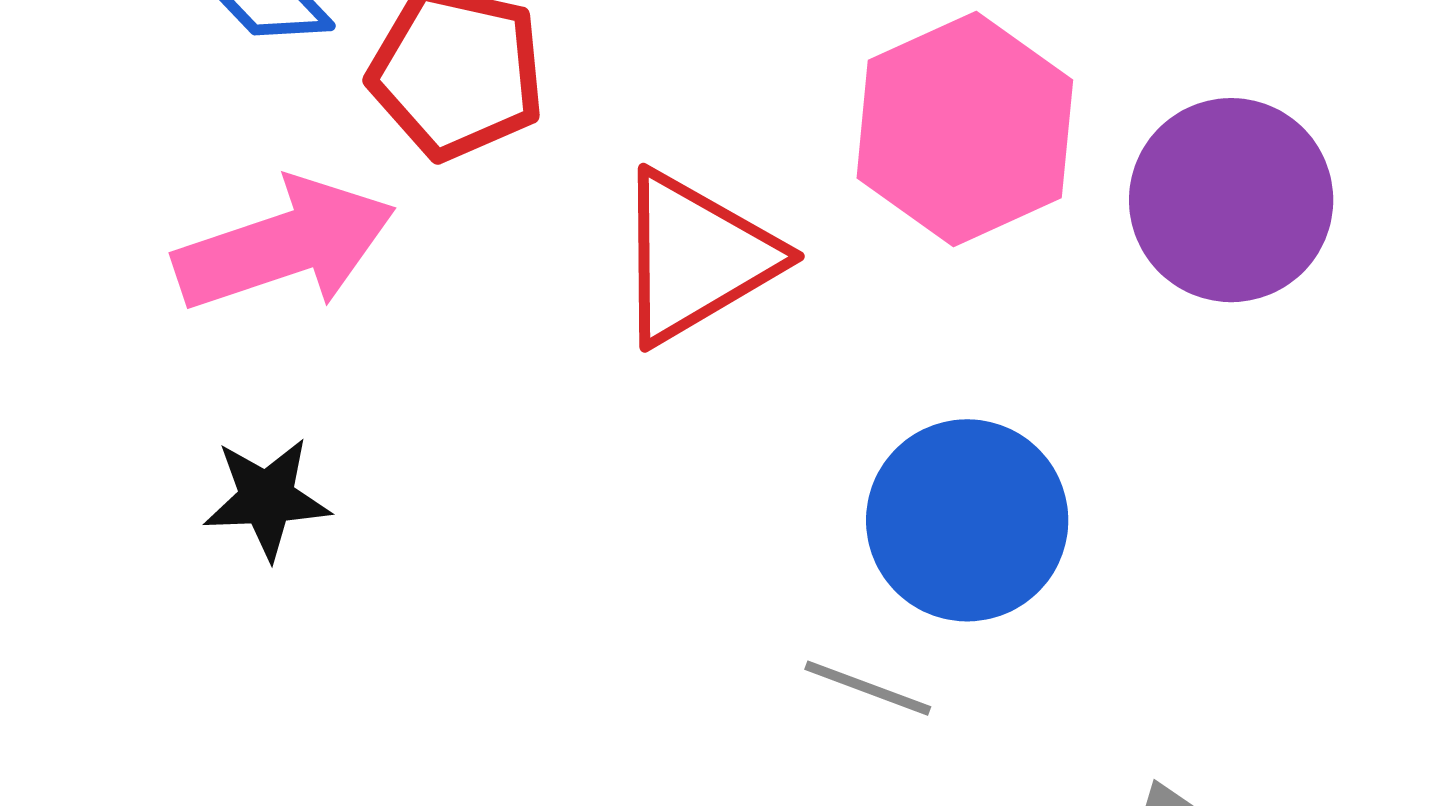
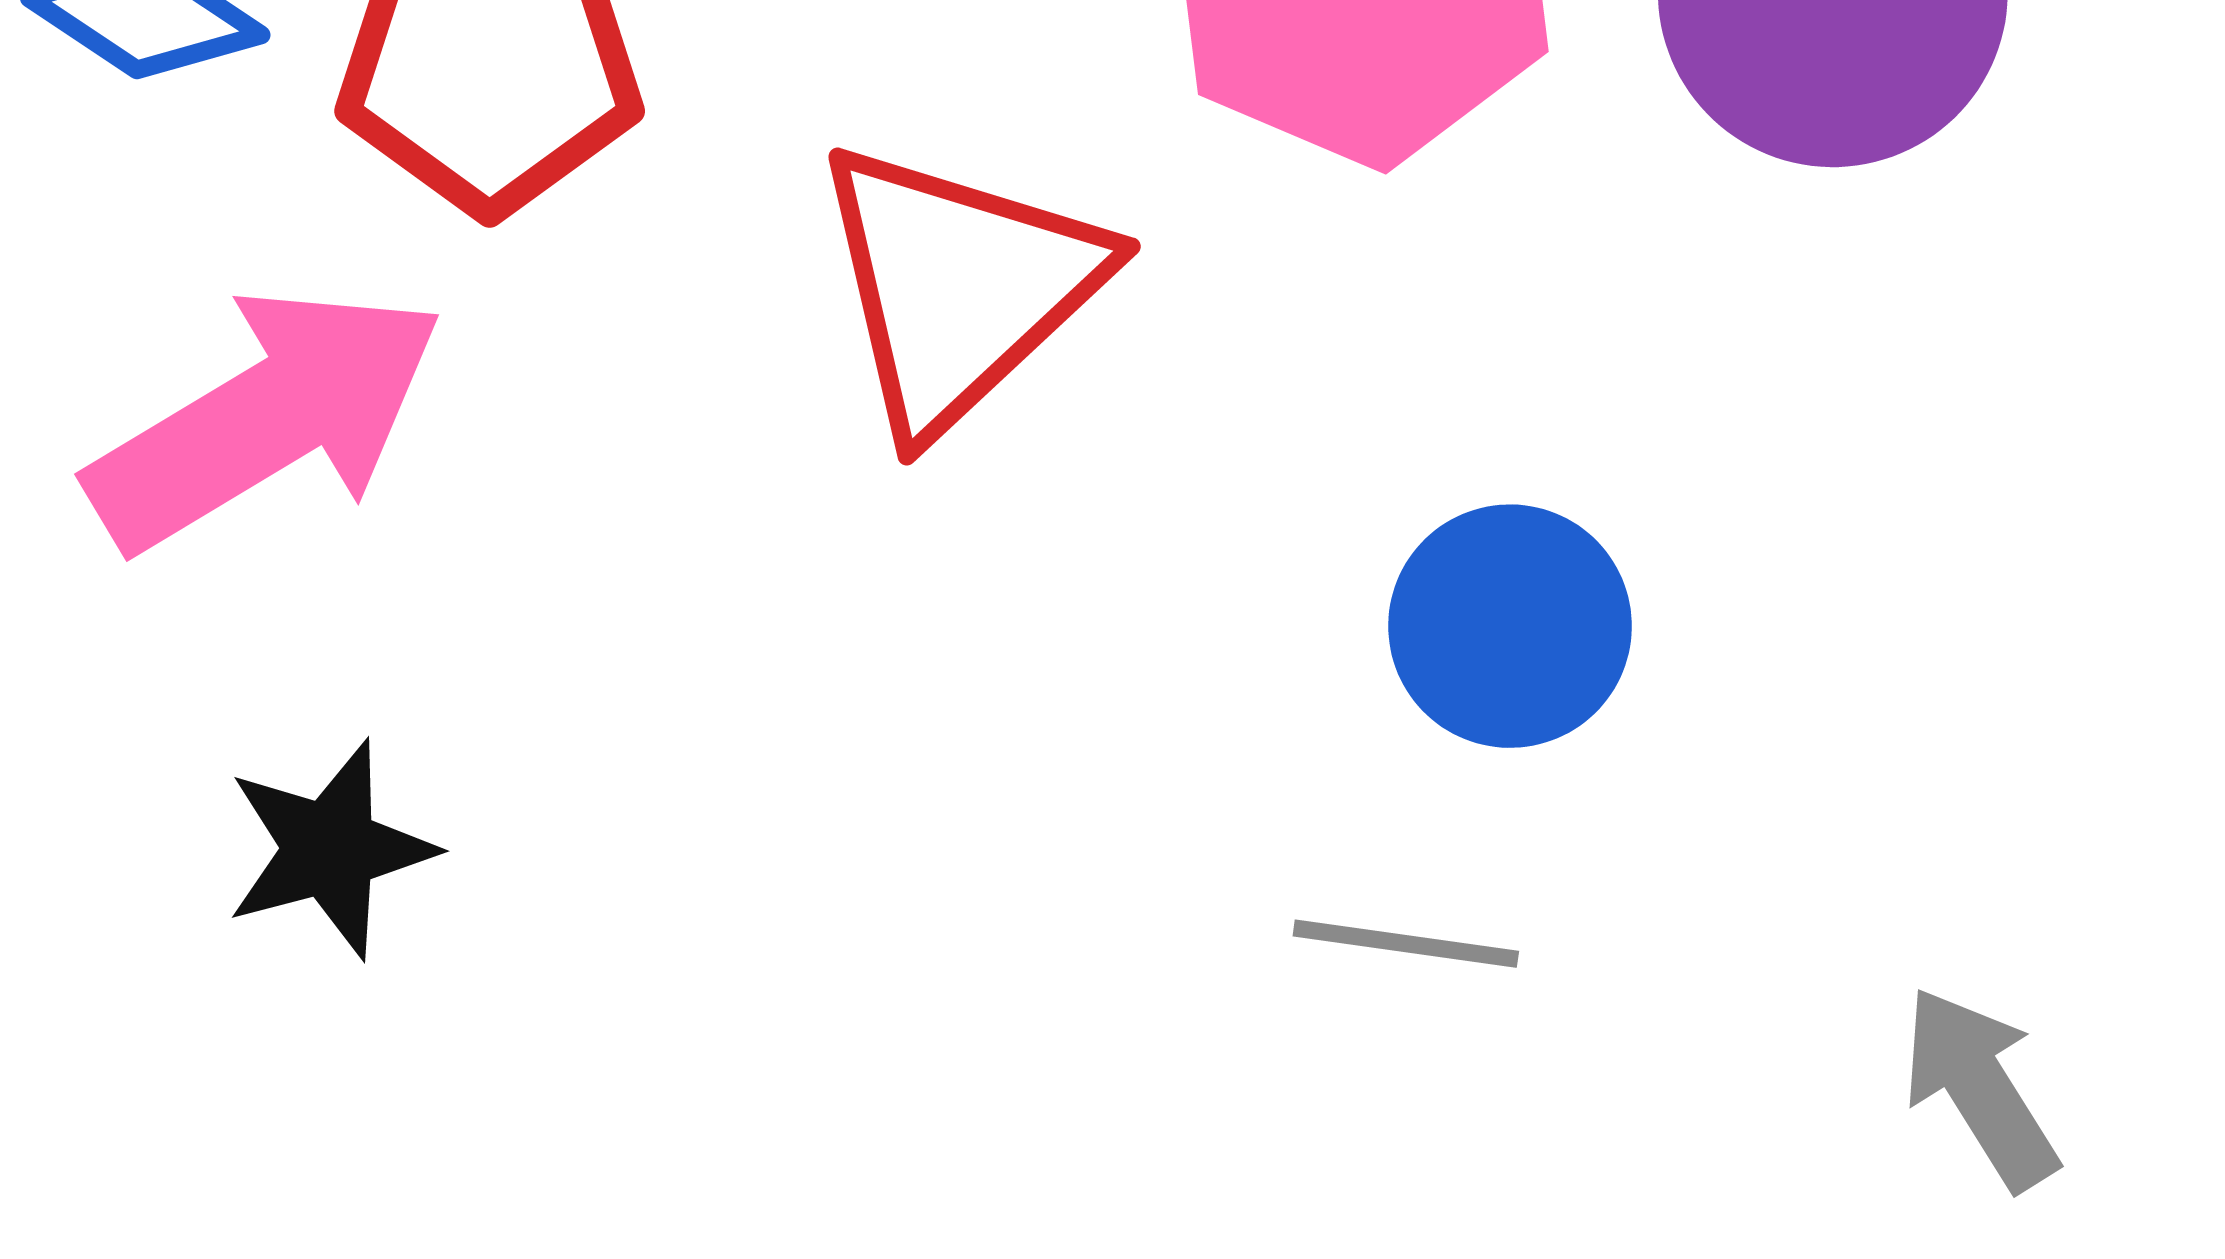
blue circle: (967, 520) -> (1510, 626), size x0.7

